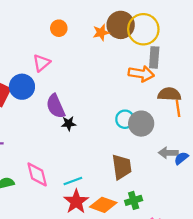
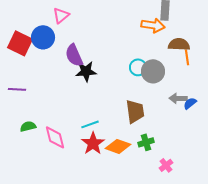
black star: (69, 124) -> (86, 71), size x1.5
pink diamond: (37, 174) -> (55, 137), moved

